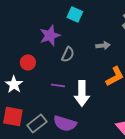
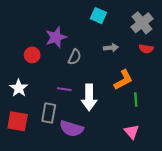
cyan square: (75, 14) -> (98, 16), moved
red circle: (28, 62) -> (32, 55), moved
gray rectangle: (37, 123) -> (49, 113), moved, turned -42

